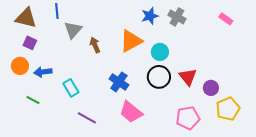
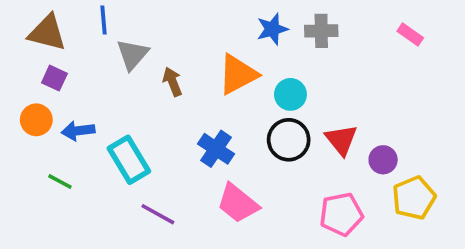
gray cross: (177, 17) -> (321, 31), turned -30
cyan rectangle: (71, 88) -> (129, 160), size x1.4

